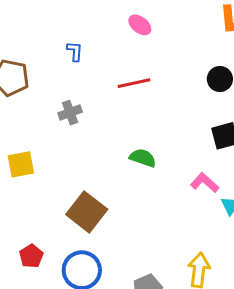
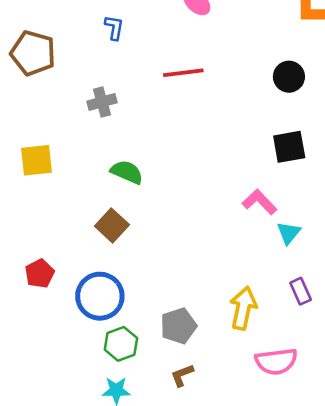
green semicircle: (143, 158) -> (127, 172), moved
brown square: (87, 212) -> (112, 225), size x0.7

